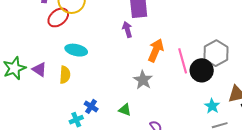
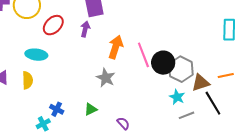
red ellipse: (58, 17) -> (53, 25), moved
purple arrow: (127, 29) -> (85, 29), turned 35
gray hexagon: (216, 53) -> (181, 69), moved
green triangle: (125, 110) -> (91, 109), turned -40

